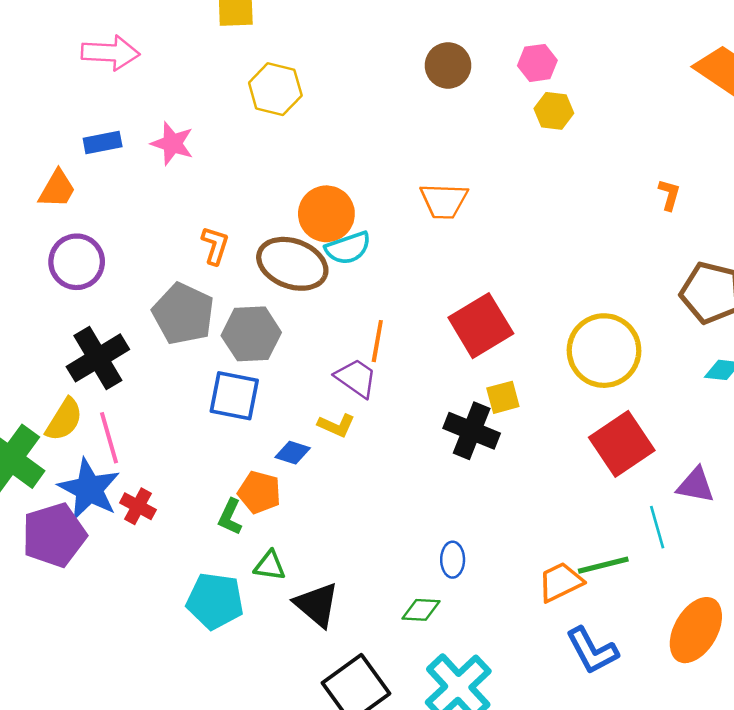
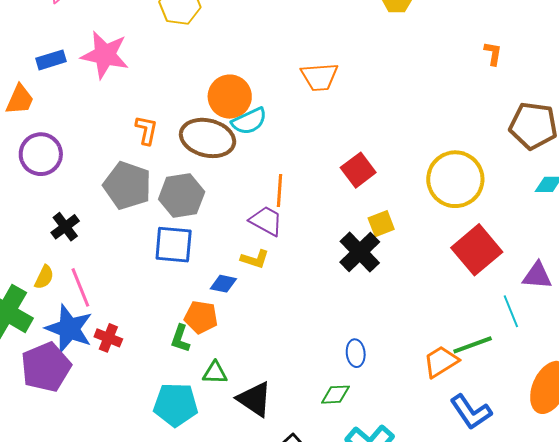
pink star: (172, 143) -> (105, 55), size x1.4
red square: (481, 326) -> (358, 170), size x0.7
black cross: (98, 358) -> (65, 227), size x0.6
yellow semicircle: (64, 420) -> (44, 277), size x0.7
black cross: (472, 431) -> (360, 252), turned 30

